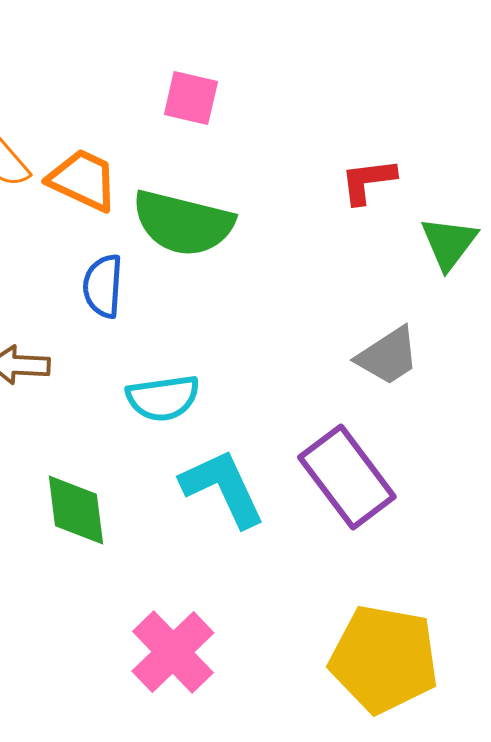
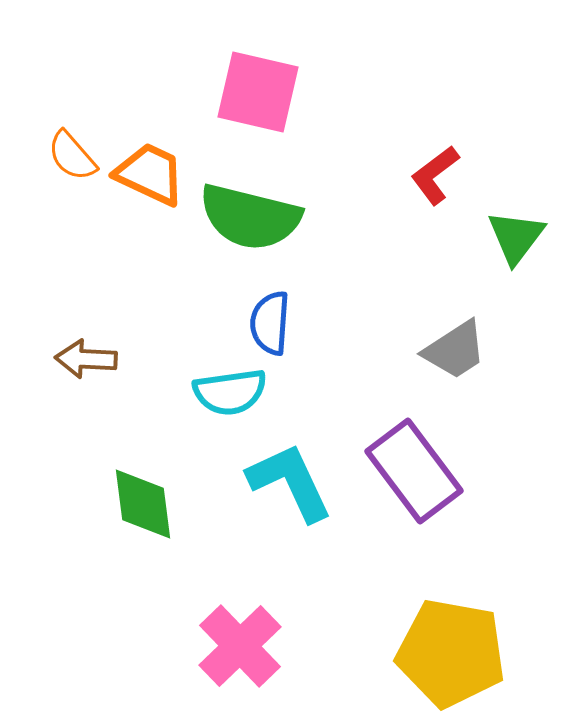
pink square: (191, 98) -> (258, 92), size x1.5
red L-shape: (368, 181) -> (435, 175), turned -30
blue semicircle: (103, 286) -> (270, 323), moved

